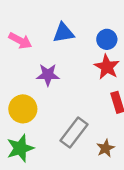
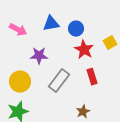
blue circle: (107, 39) -> (76, 29), moved
gray rectangle: (74, 133) -> (59, 81), moved

